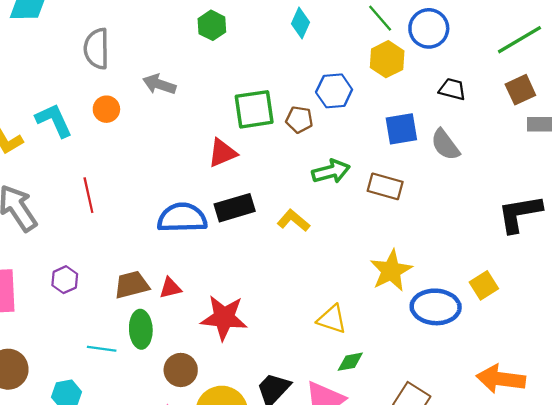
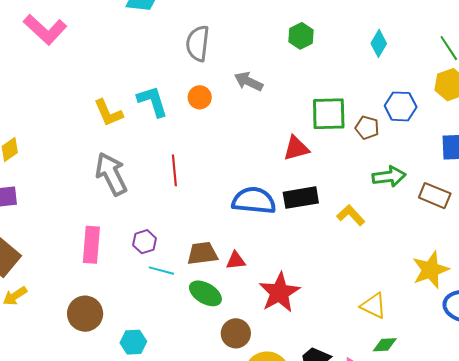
red star: (224, 318) -> (279, 292), turned 30
green ellipse: (141, 329) -> (205, 293), turned -64
cyan line: (102, 349) -> (161, 271), moved

